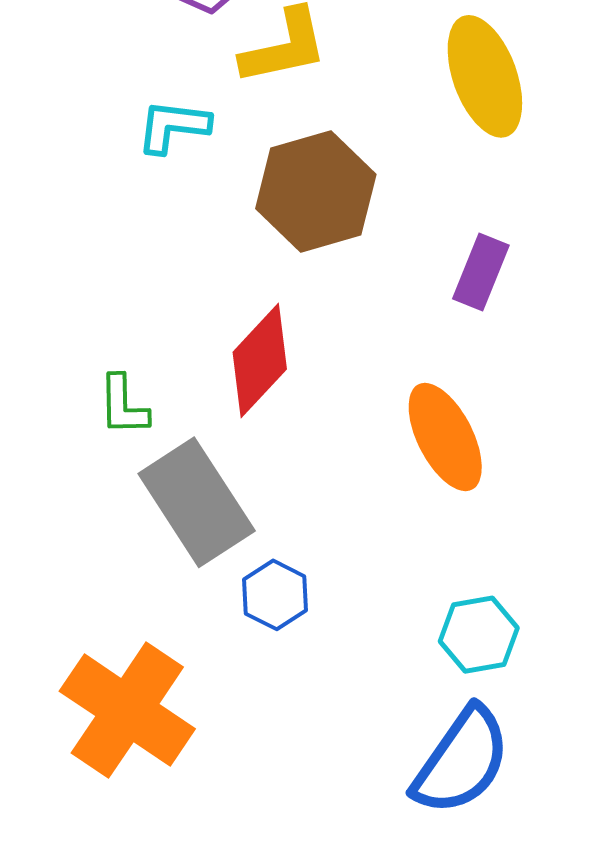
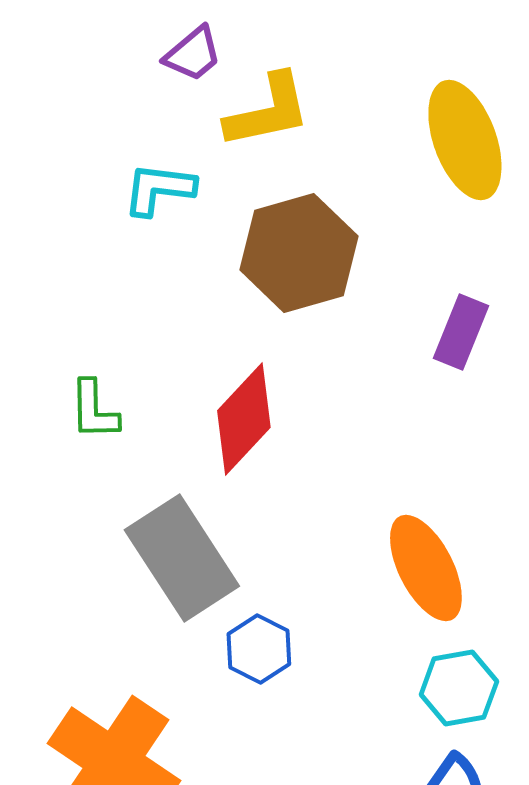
green L-shape: (123, 405) -> (94, 410), moved
orange ellipse: (445, 437) -> (426, 568), moved

